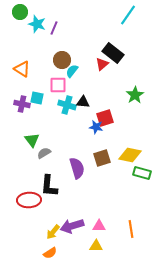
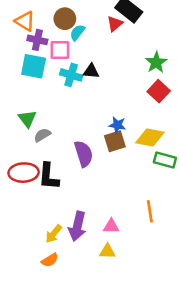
orange triangle: (22, 69) -> (25, 21), moved
cyan square: (37, 98) -> (34, 66), size x1.5
purple cross: (22, 104) -> (37, 40), moved
red square: (105, 118) -> (159, 91), moved, turned -30
blue star: (96, 127) -> (117, 125), moved
red ellipse: (29, 200) -> (24, 173), moved
purple arrow: (72, 226) -> (77, 226), turned -60
orange line: (131, 229) -> (150, 211), moved

